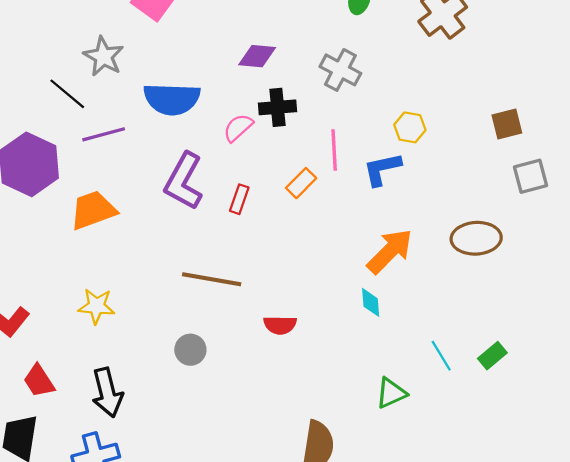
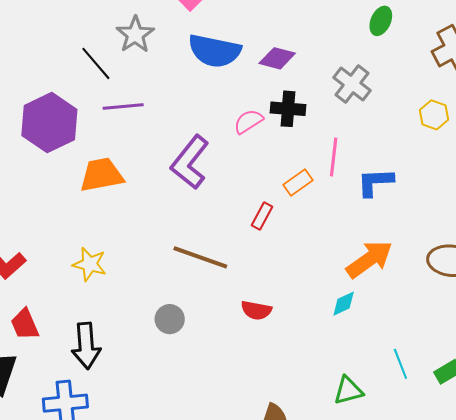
blue semicircle: (172, 99) -> (215, 51), moved
yellow hexagon: (410, 127) -> (434, 115), moved
red rectangle: (239, 199) -> (262, 216), moved
cyan diamond: (371, 302) -> (344, 304), turned 60

